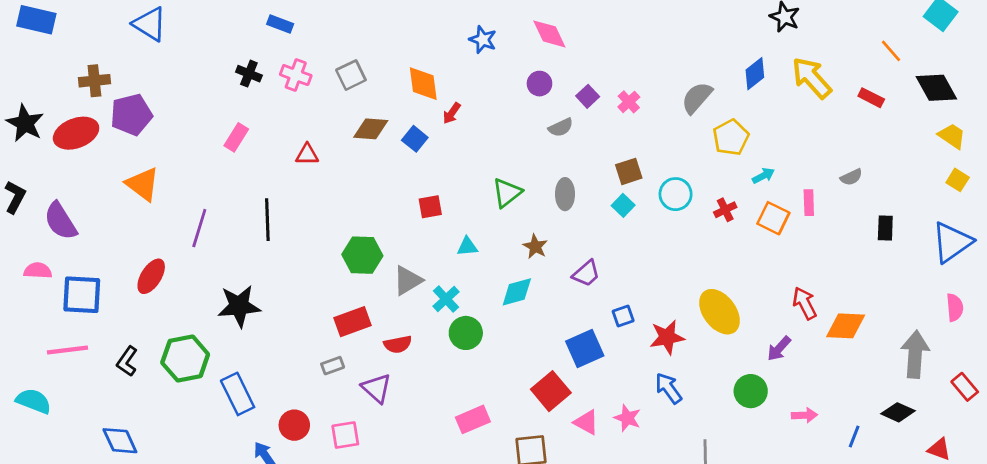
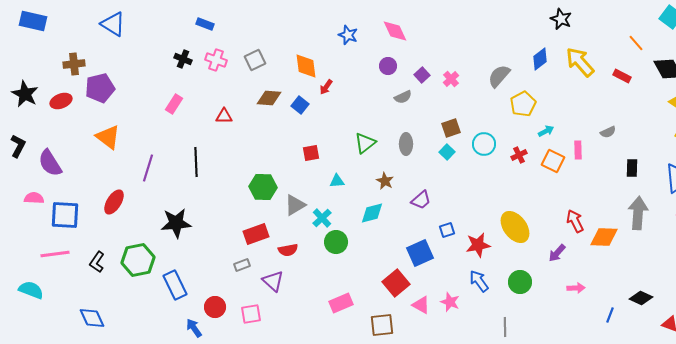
red ellipse: (76, 133) -> (61, 101), size x0.7
gray arrow: (915, 354) -> (638, 213), moved
green circle: (751, 391) -> (520, 282), moved
pink arrow: (805, 415) -> (576, 288), moved

